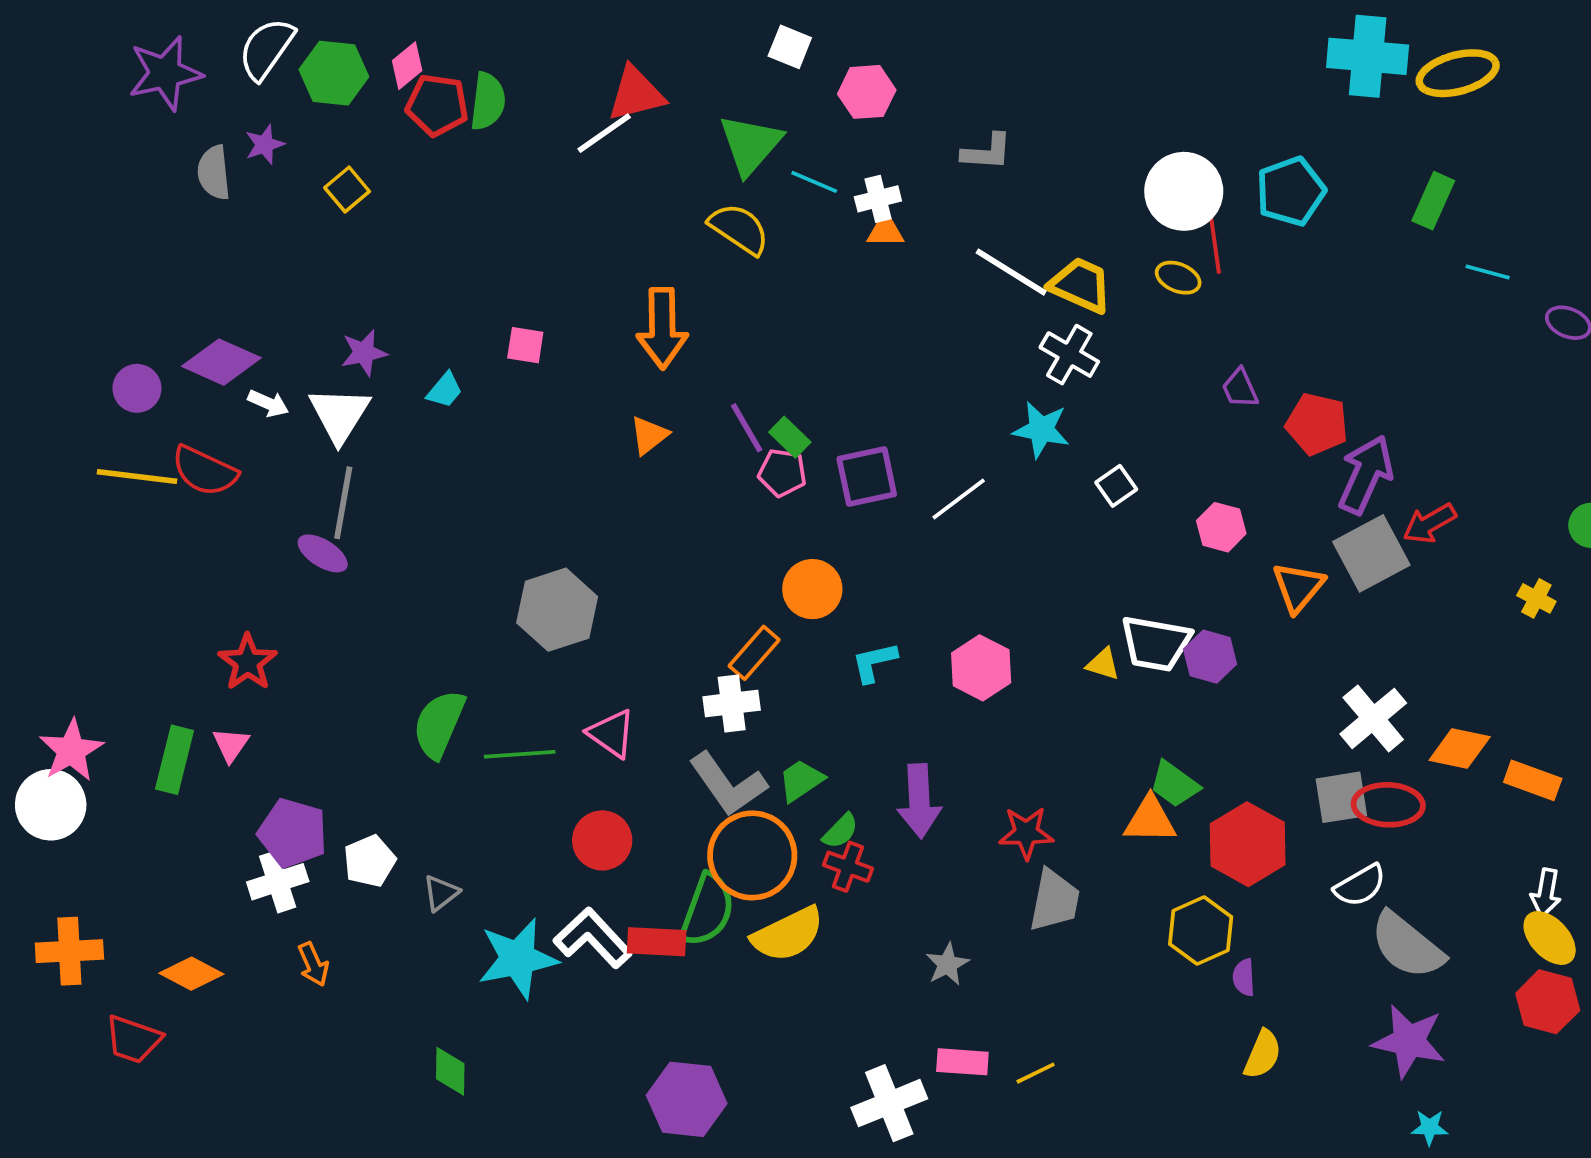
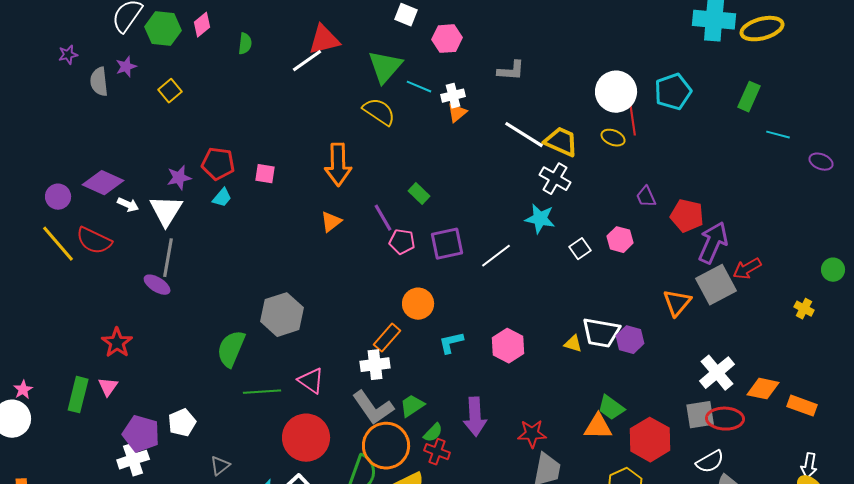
purple star: (165, 73) -> (68, 55), moved, size x0.5
green semicircle: (488, 101) -> (245, 44), size x0.7
red pentagon: (437, 105) -> (218, 164), moved
orange triangle: (885, 231) -> (457, 113), turned -40
green rectangle: (790, 437) -> (419, 194), moved
yellow line: (137, 476) -> (58, 244), turned 42
pink hexagon: (1221, 527) -> (620, 240), moved
green semicircle: (439, 724) -> (231, 349), moved
pink star: (71, 750) -> (23, 390), size x0.6
red circle: (602, 840) -> (306, 438), size x1.5
white pentagon: (370, 861) -> (182, 423), moved

